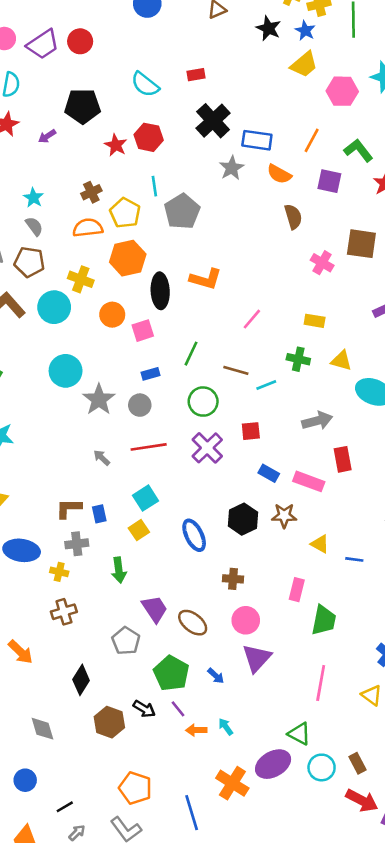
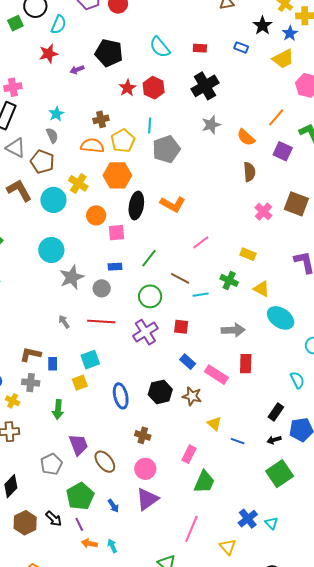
blue rectangle: (257, 140) -> (241, 47), moved, size x0.6

